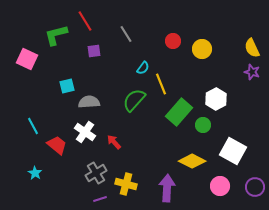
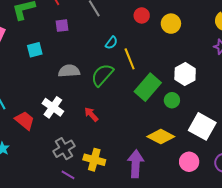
cyan square: (67, 86) -> (35, 50), moved
gray semicircle: (89, 102) -> (69, 71), moved
red arrow: (114, 142) -> (91, 114), moved
purple line: (100, 199) -> (68, 175), turned 48

